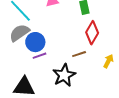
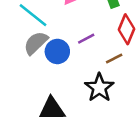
purple line: (39, 56) -> (86, 39), moved

